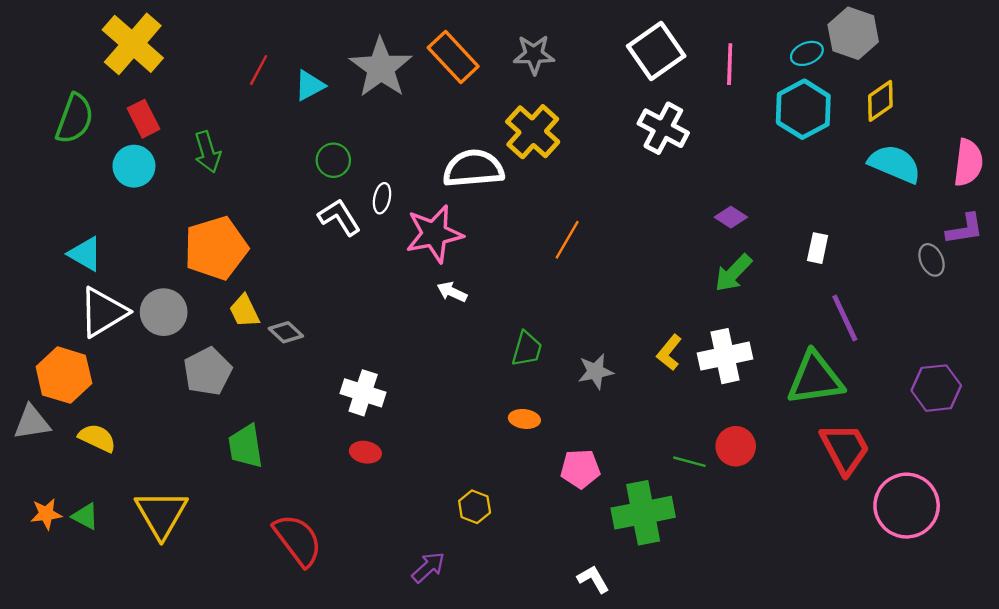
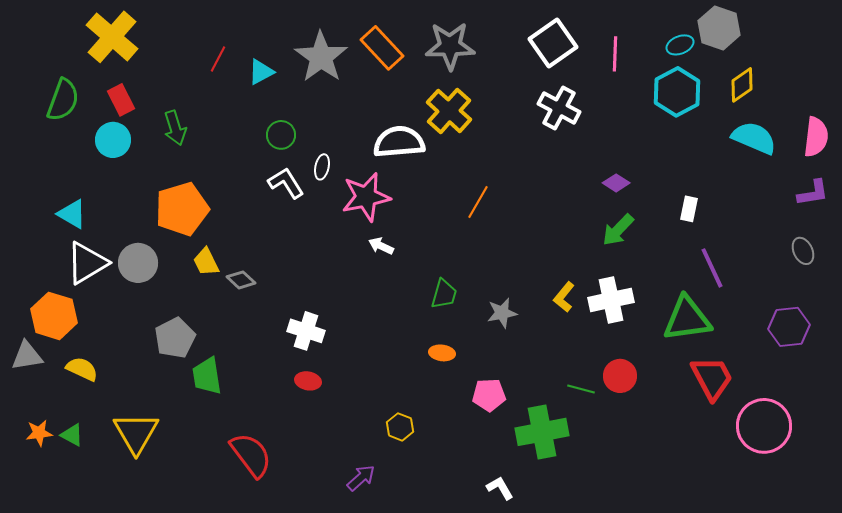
gray star: (534, 55) -> (450, 46), size x1.4
gray ellipse: (931, 260) -> (803, 251), moved
gray pentagon: (208, 371) -> (175, 338), moved

